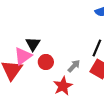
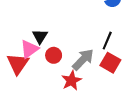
gray arrow: (74, 66) -> (83, 60), size x1.6

